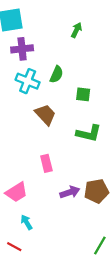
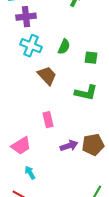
green semicircle: (56, 74) -> (64, 47), moved
green square: (83, 94) -> (91, 58), moved

